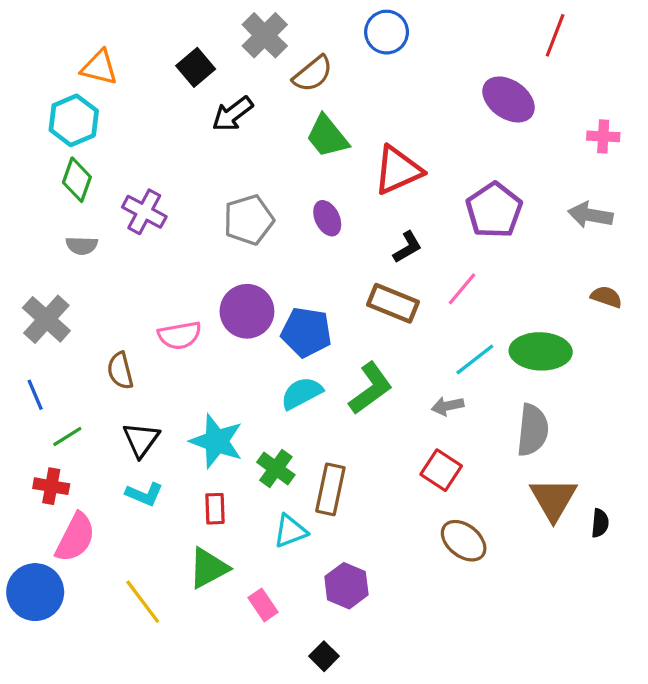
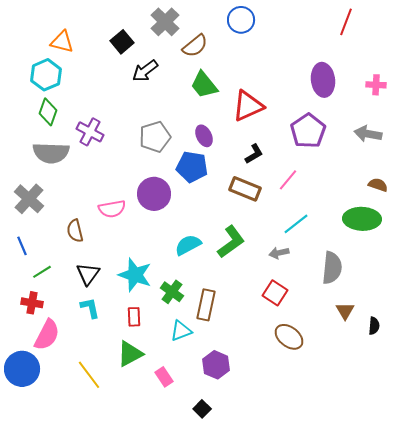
purple ellipse: (509, 99) -> (323, 80), moved, turned 48
gray semicircle: (82, 245) -> (51, 153), size x1.8
blue pentagon: (306, 332) -> (192, 167), moved
green ellipse: (541, 351) -> (362, 219), moved
cyan L-shape: (144, 494) -> (90, 308), turned -125
brown triangle: (553, 499) -> (345, 311), size x0.6

